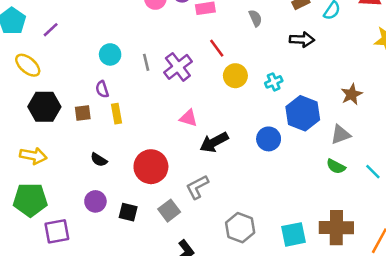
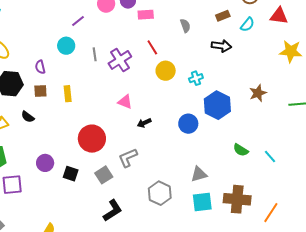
purple line: (51, 30) -> (78, 21), moved
purple semicircle: (102, 89) -> (40, 67), moved
gray triangle: (341, 135) -> (199, 174), moved
black arrow: (214, 142) -> (144, 123), size x0.6
black semicircle: (99, 160) -> (28, 117), moved

